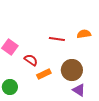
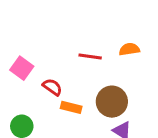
orange rectangle: (44, 74) -> (71, 107), turned 40

